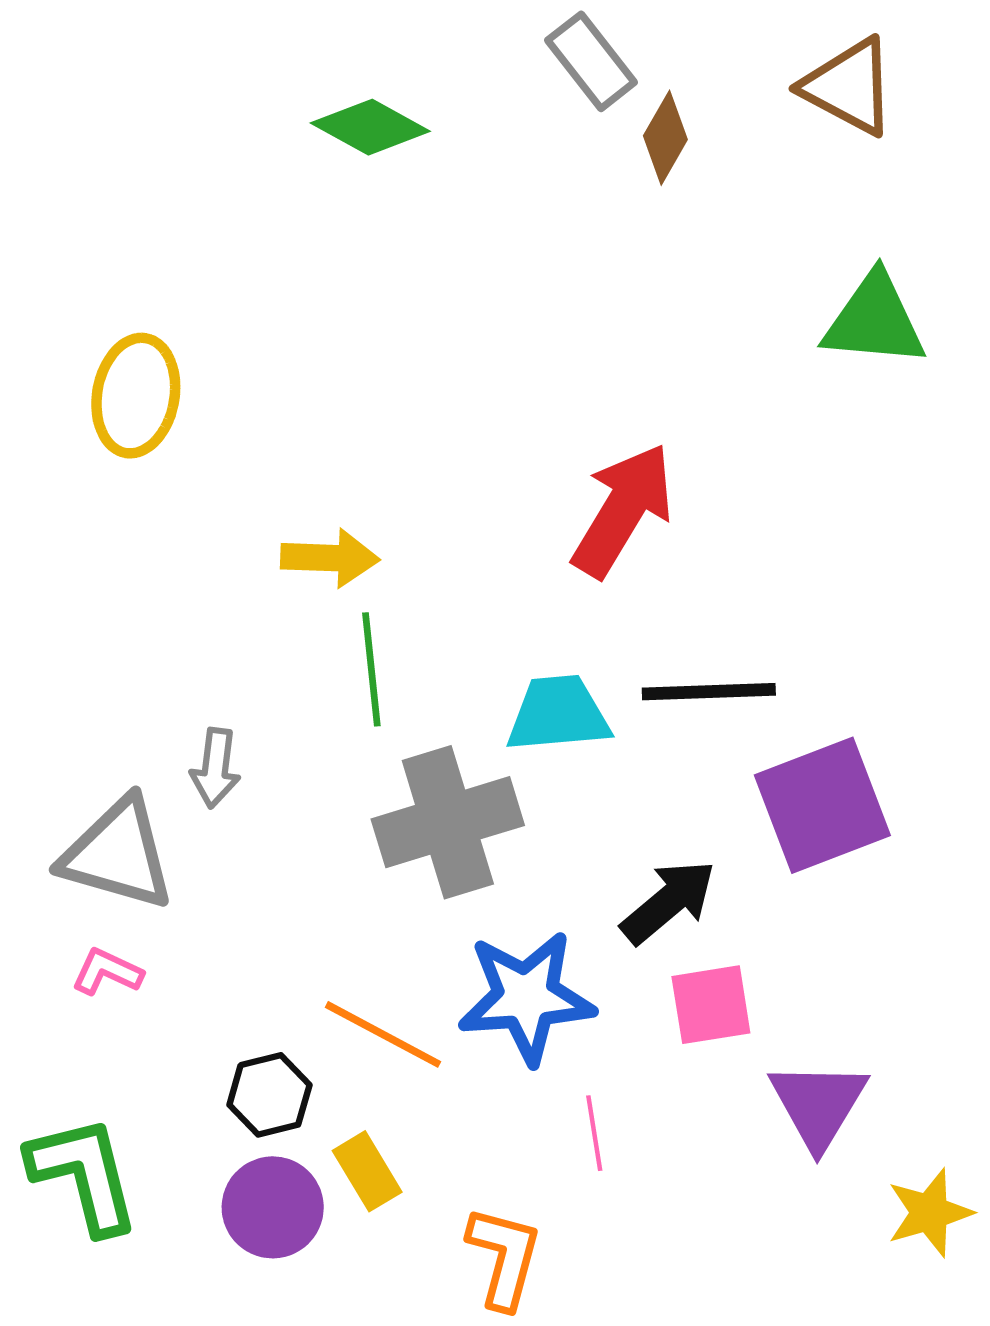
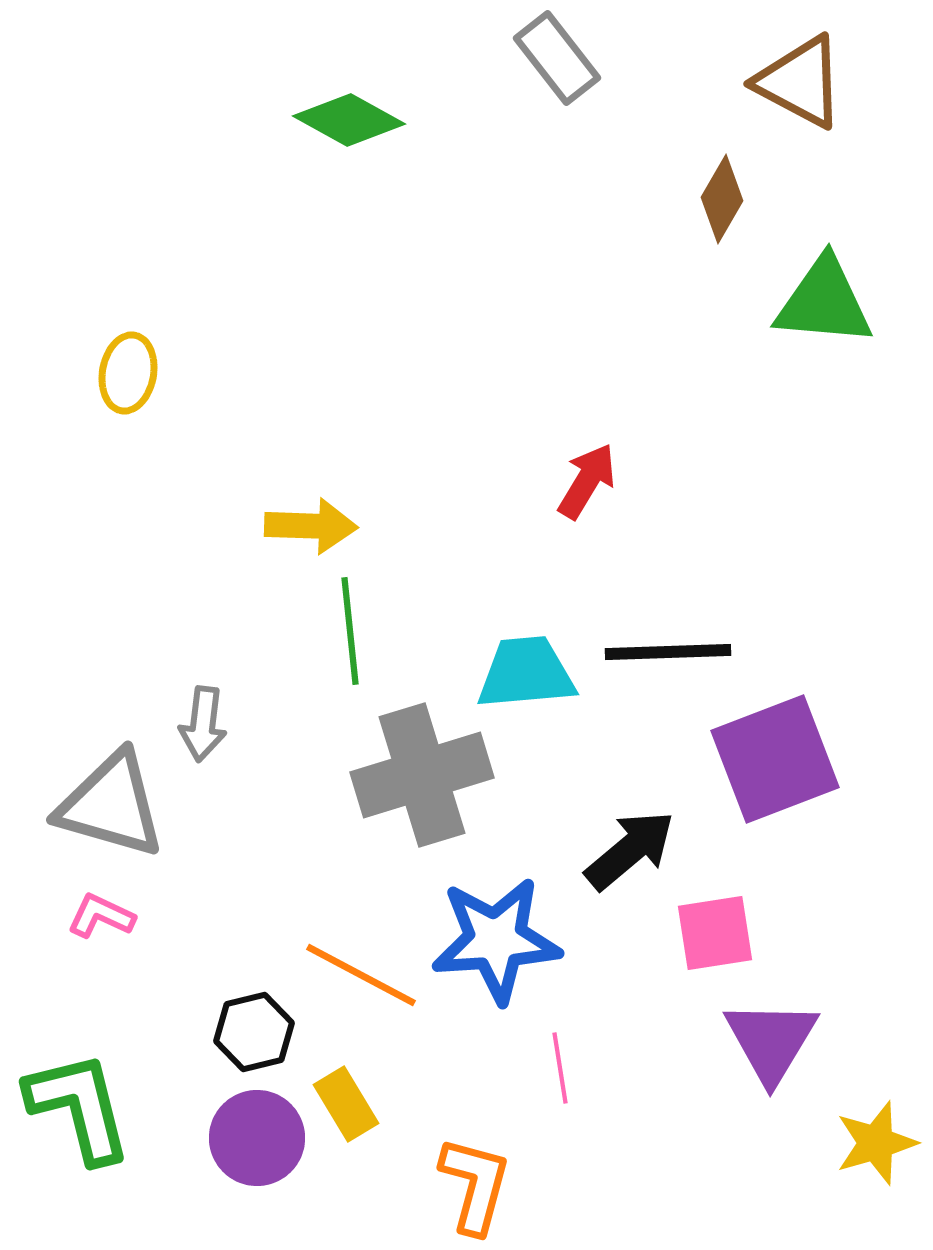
brown diamond: (665, 138) -> (722, 199), moved
yellow ellipse: (136, 396) -> (128, 373), size x0.7
red arrow: (623, 510) -> (587, 481), size x0.6
pink square: (711, 1005) -> (715, 933), moved

